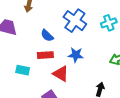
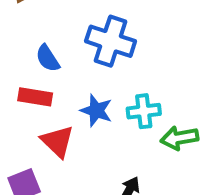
blue cross: (75, 21) -> (111, 41), turned -30
cyan cross: (109, 23) -> (144, 111), moved

